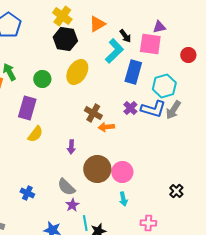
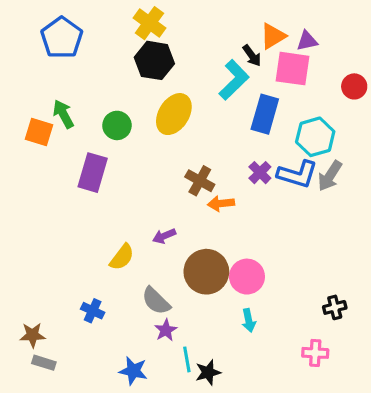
orange triangle: (97, 24) -> (273, 36), moved
yellow semicircle: (35, 134) -> (122, 257), moved
purple arrow: (71, 147) -> (164, 236), turned 64
black cross: (176, 191) -> (335, 307), turned 32
pink cross: (148, 223) -> (315, 353), moved

